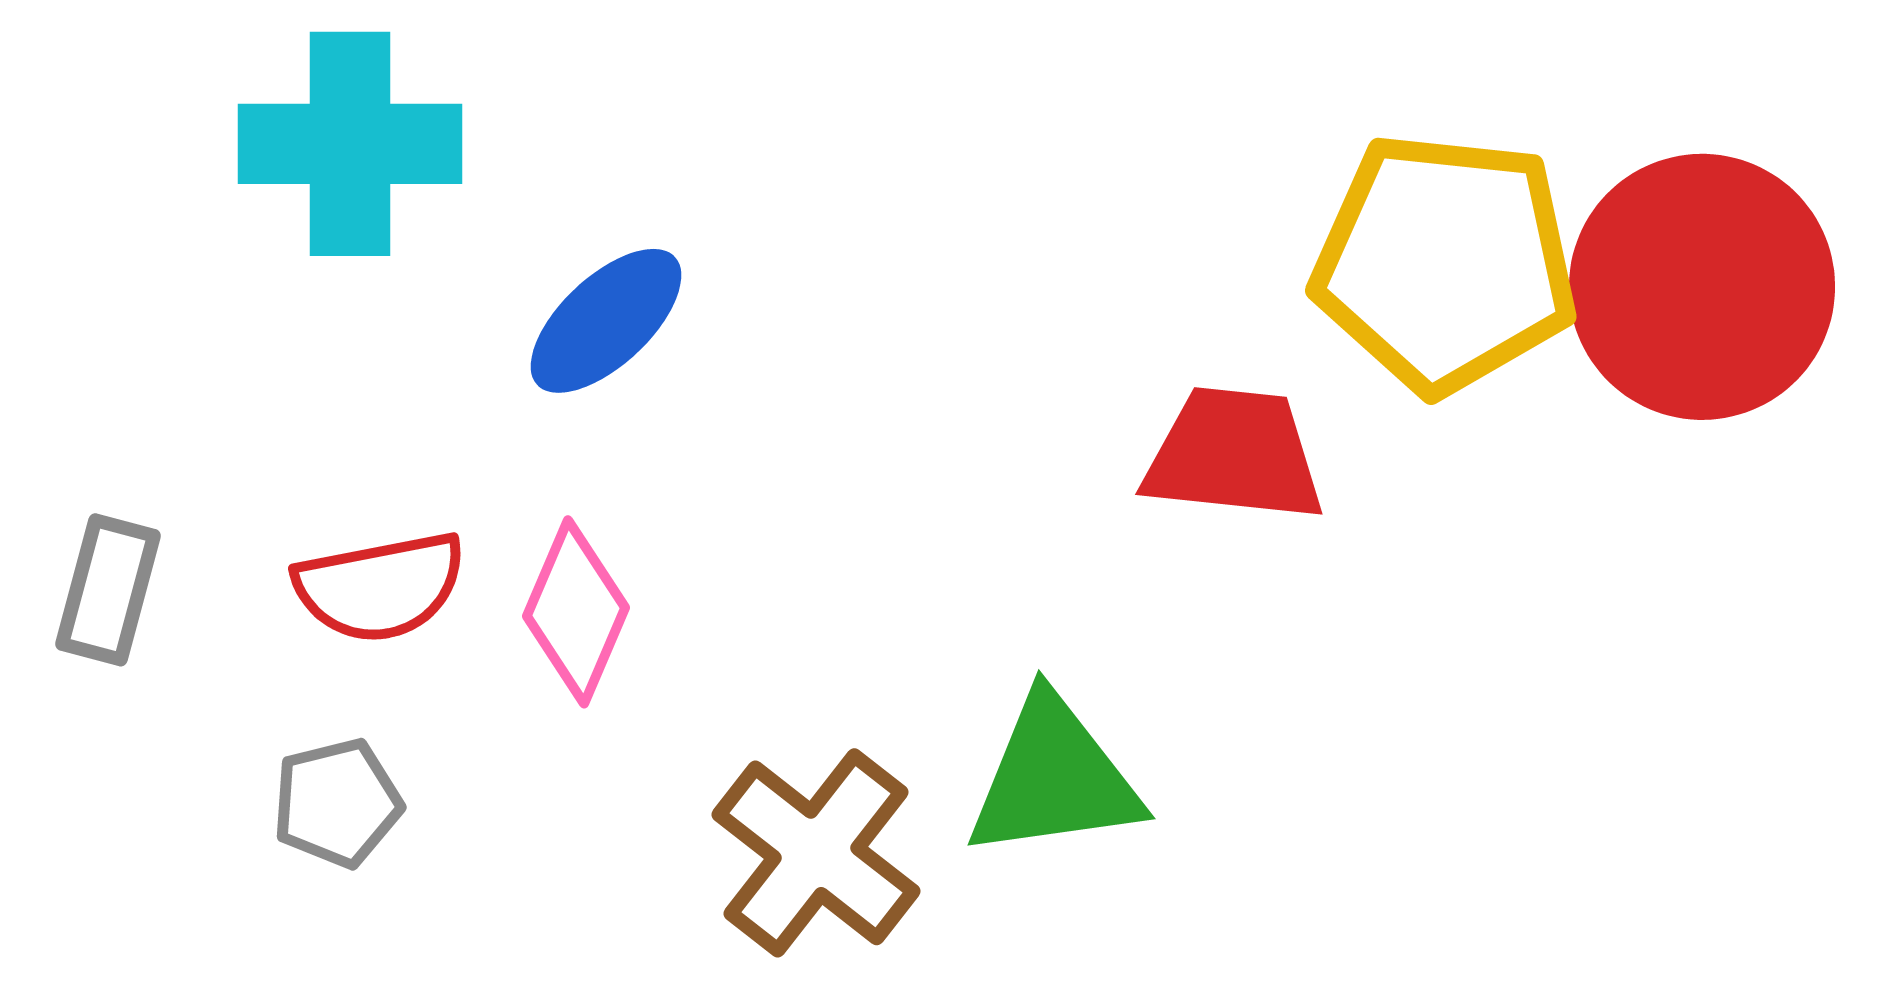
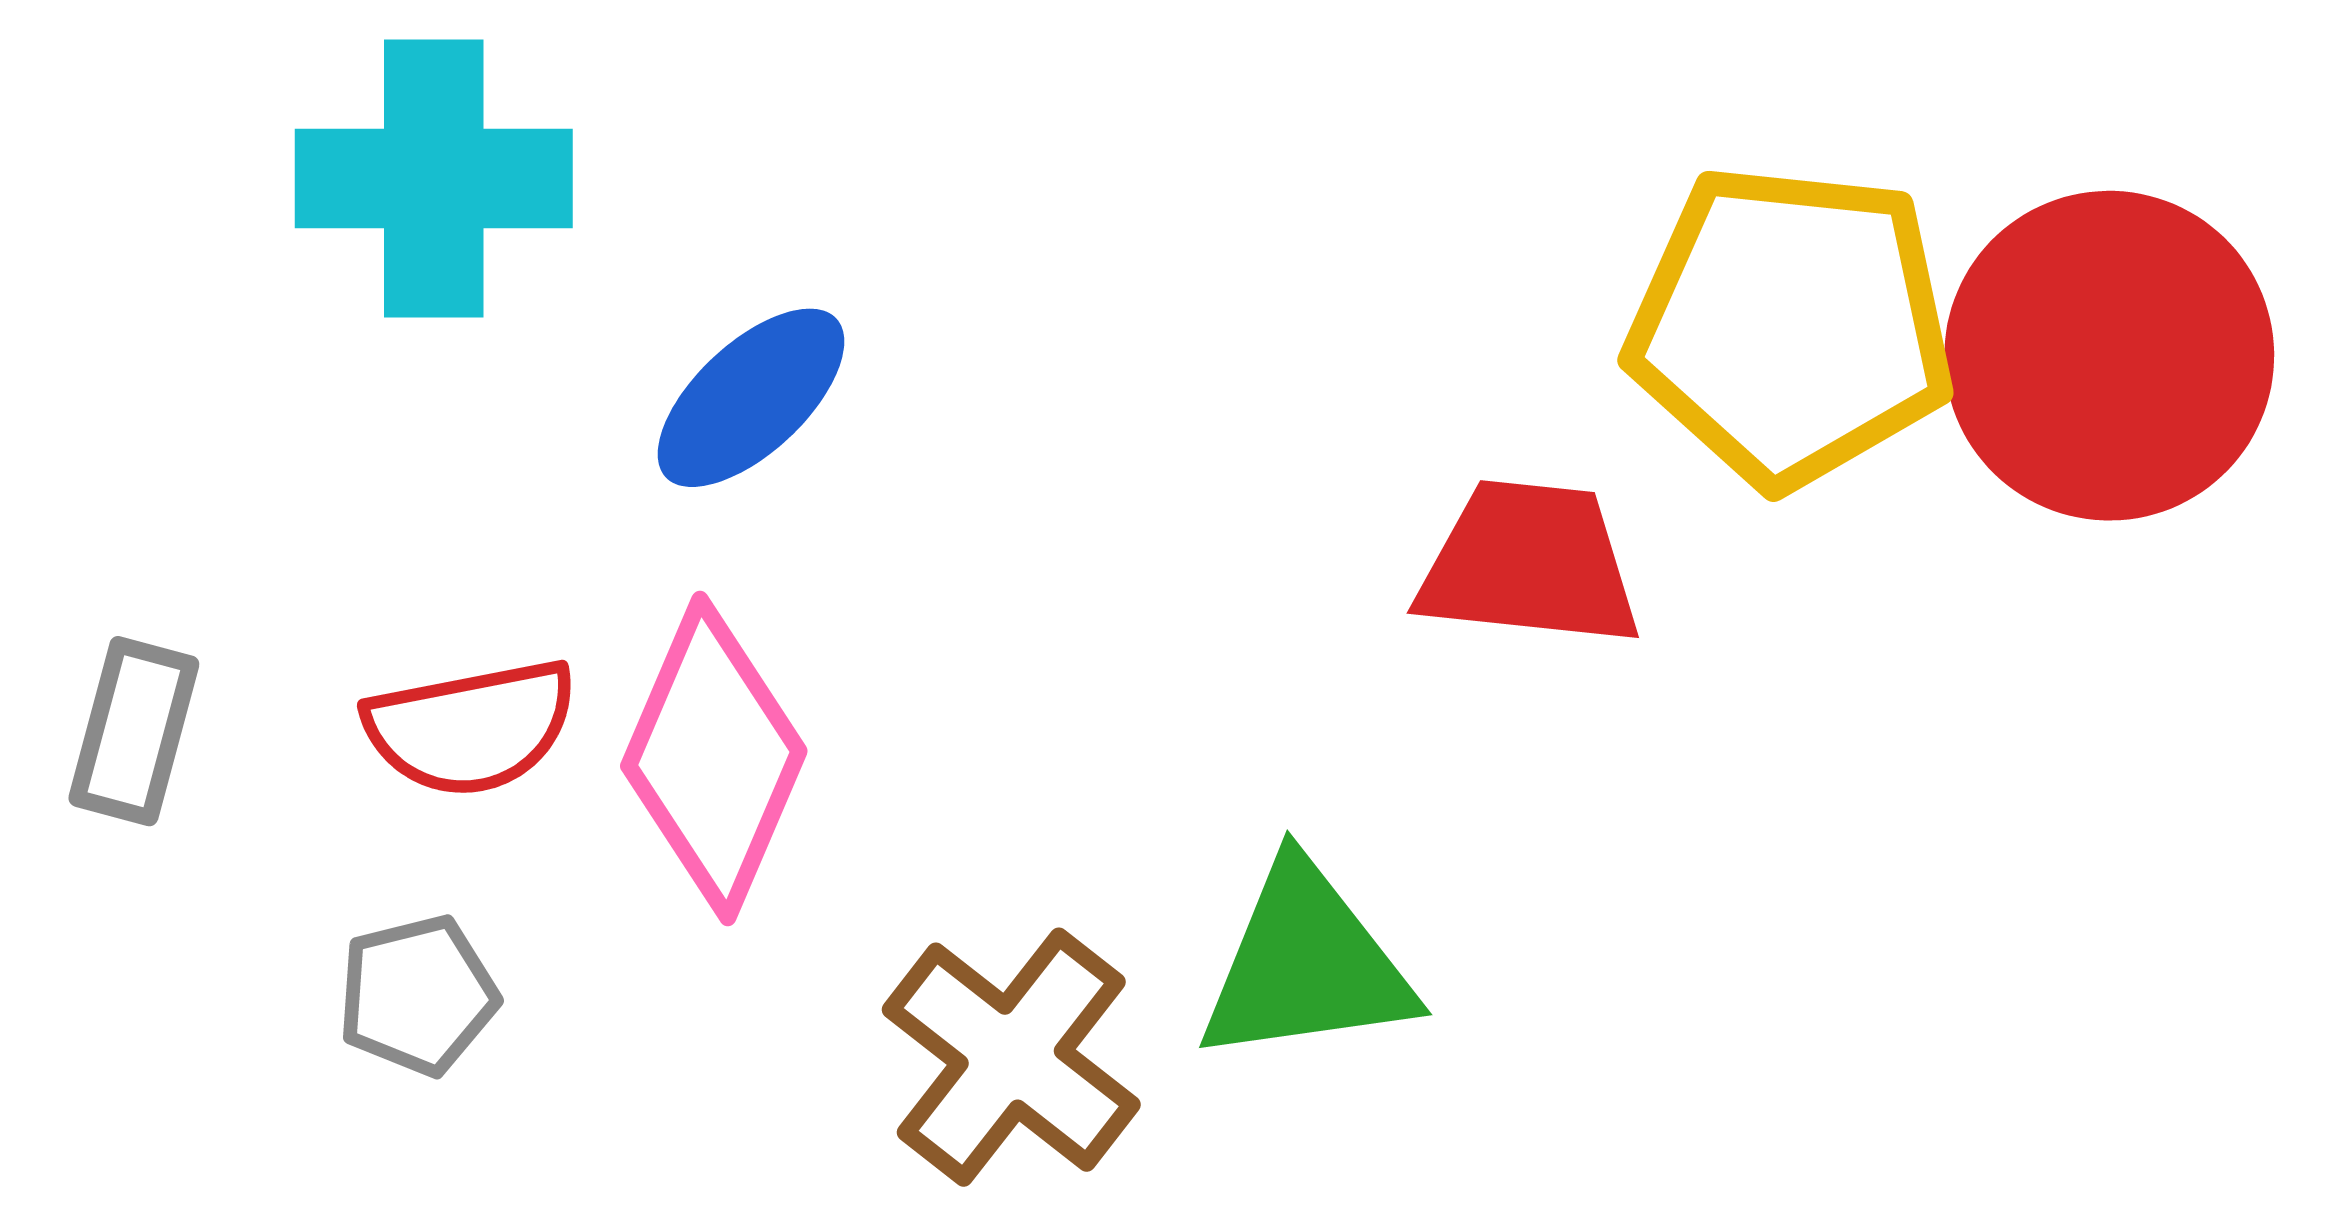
pink diamond: (576, 612) -> (714, 758), size x1.4

